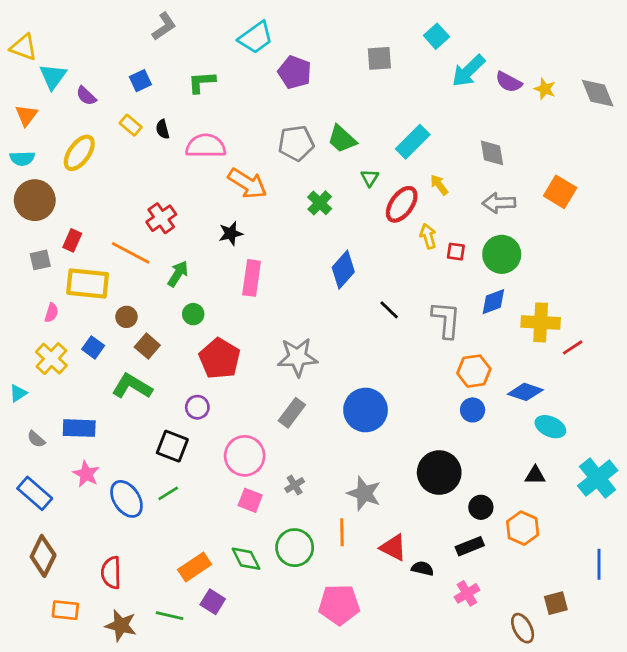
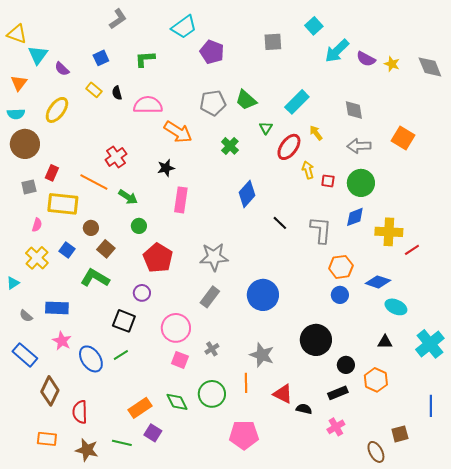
green arrow: (178, 274) -> (128, 197), turned 90
brown diamond: (43, 556) -> (50, 391), moved

